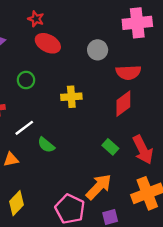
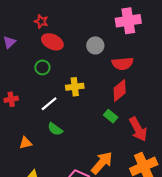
green circle: (26, 80) -> (42, 67), moved
white line: (24, 128) -> (49, 104), moved
green rectangle: (110, 147) -> (111, 116), moved

